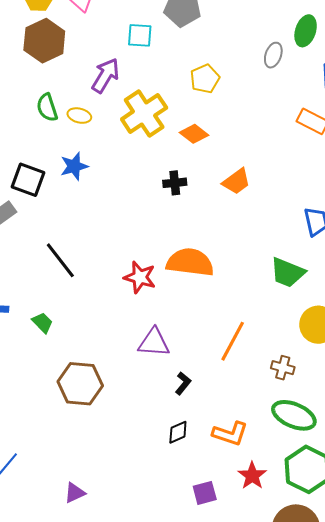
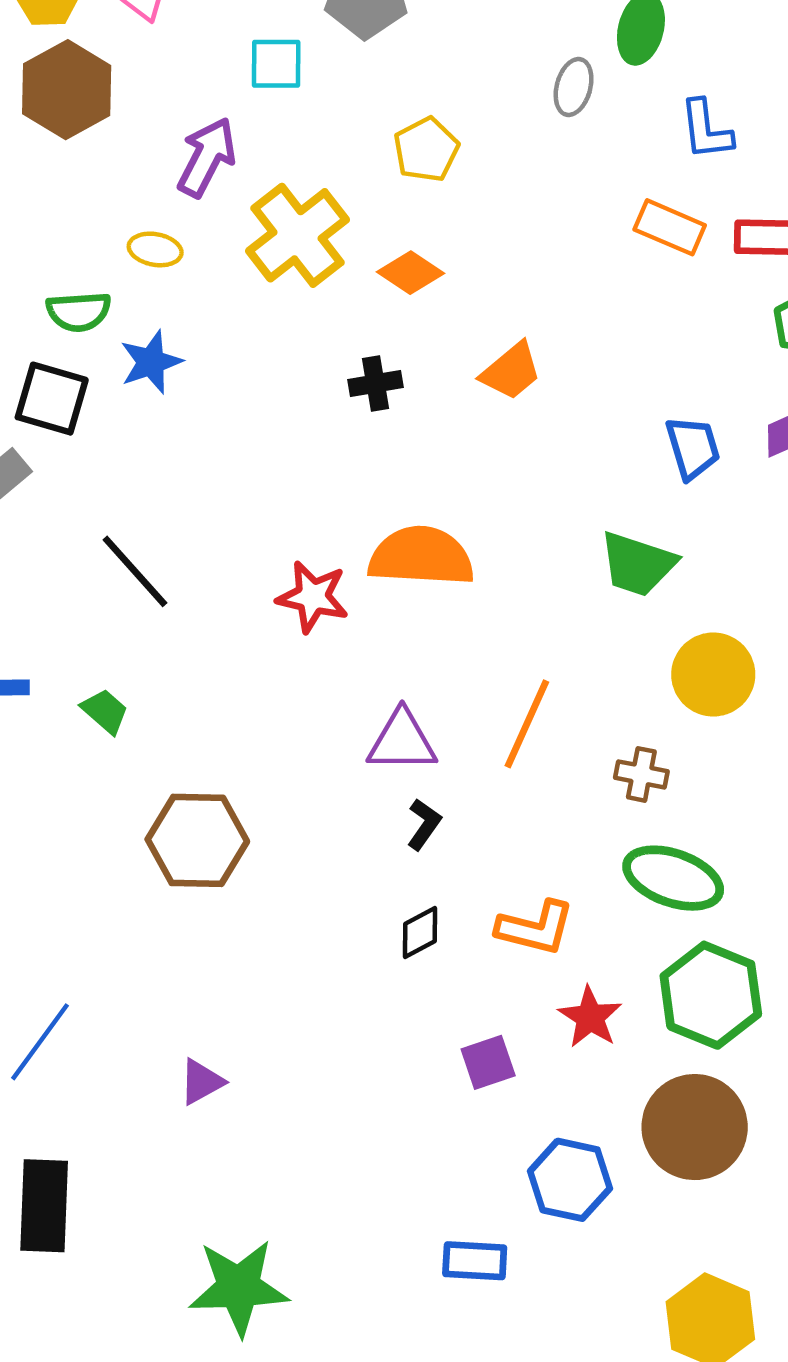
green semicircle: (47, 107) -> (79, 312), moved, turned -72
purple triangle: (154, 342) -> (402, 741), moved

